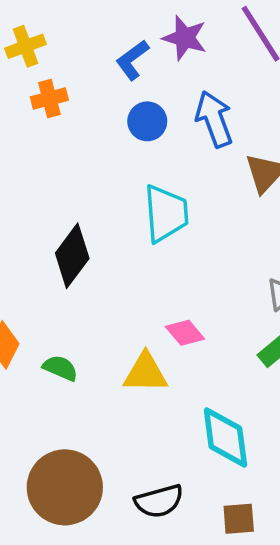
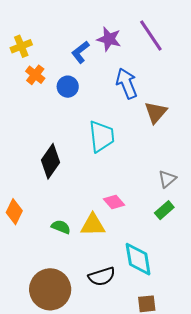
orange cross: (49, 99) -> (35, 75), turned -36
blue circle: (147, 121) -> (68, 87), moved
green semicircle: (60, 368) -> (61, 227), moved
black semicircle: (159, 501) -> (102, 276), moved

